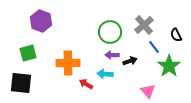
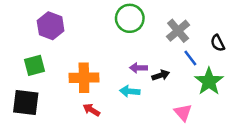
green circle: (110, 32) -> (130, 18), moved
red arrow: (86, 84) -> (91, 110), moved

